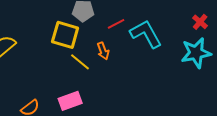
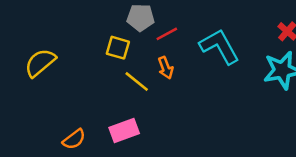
red line: (116, 24) -> (167, 34), moved
yellow square: (65, 35) -> (118, 48), size x0.7

